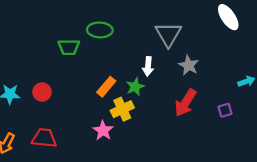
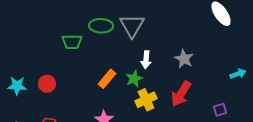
gray triangle: (168, 34) -> (132, 26), moved
yellow cross: (122, 109) -> (146, 100), moved
purple square: (225, 110) -> (220, 110), moved

